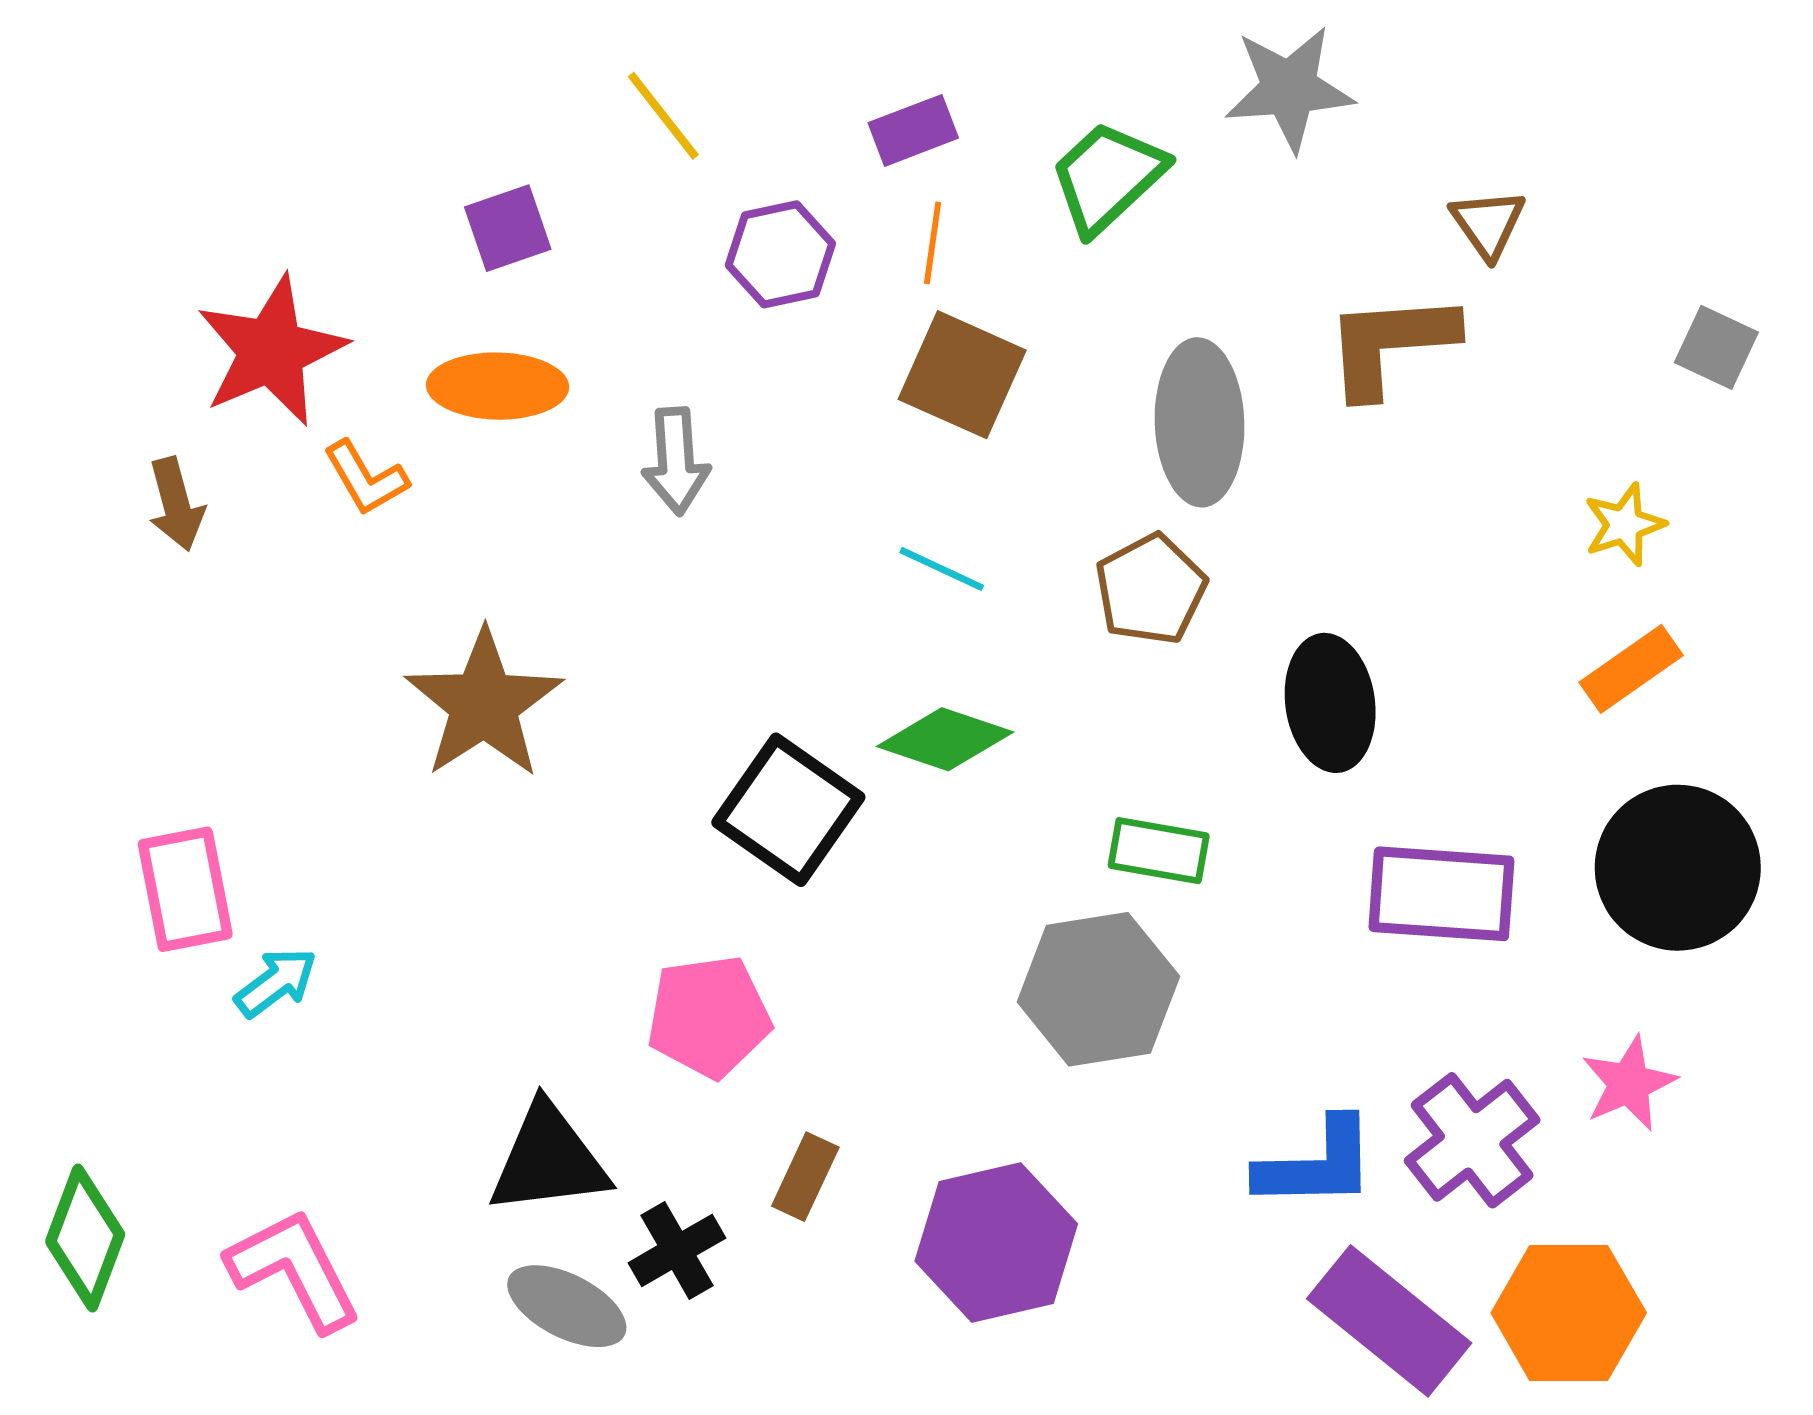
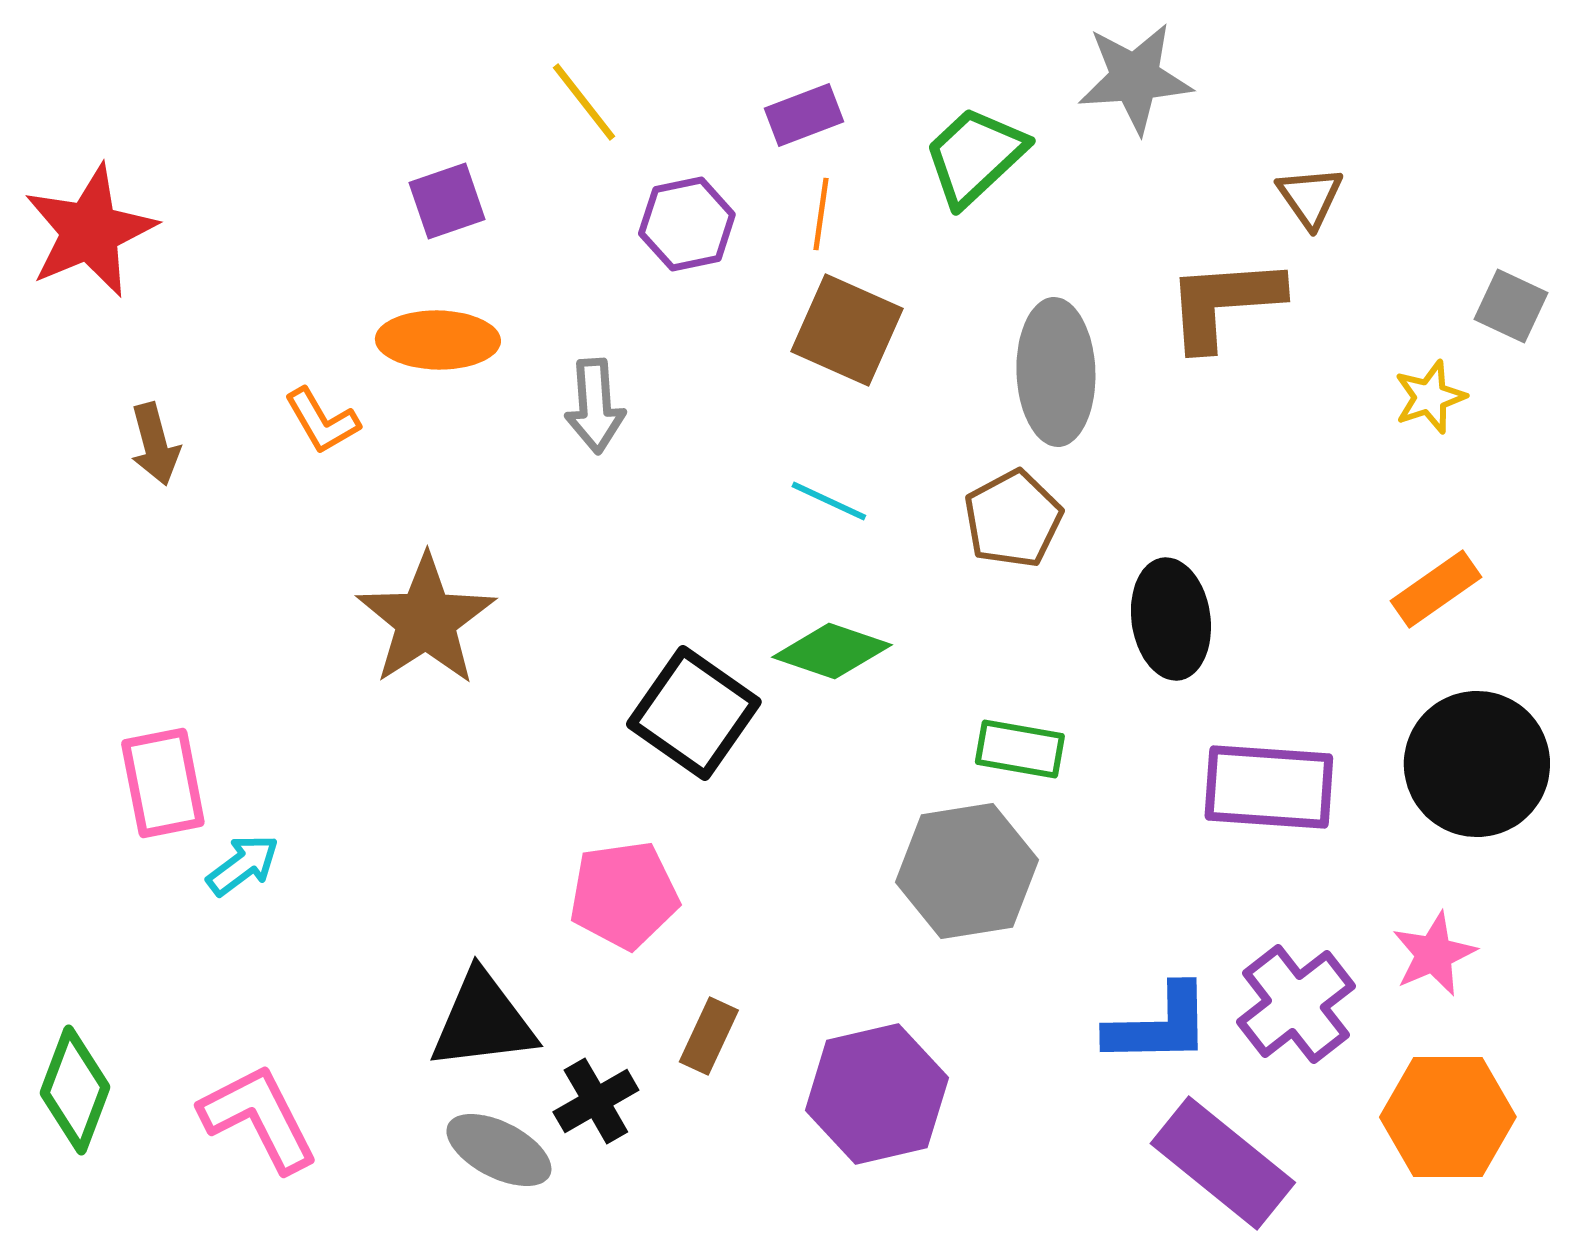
red star: (271, 351) -> (90, 231), moved
yellow star: (1624, 525) -> (1430, 397), moved
orange hexagon: (1569, 1313) -> (1448, 1117), moved

